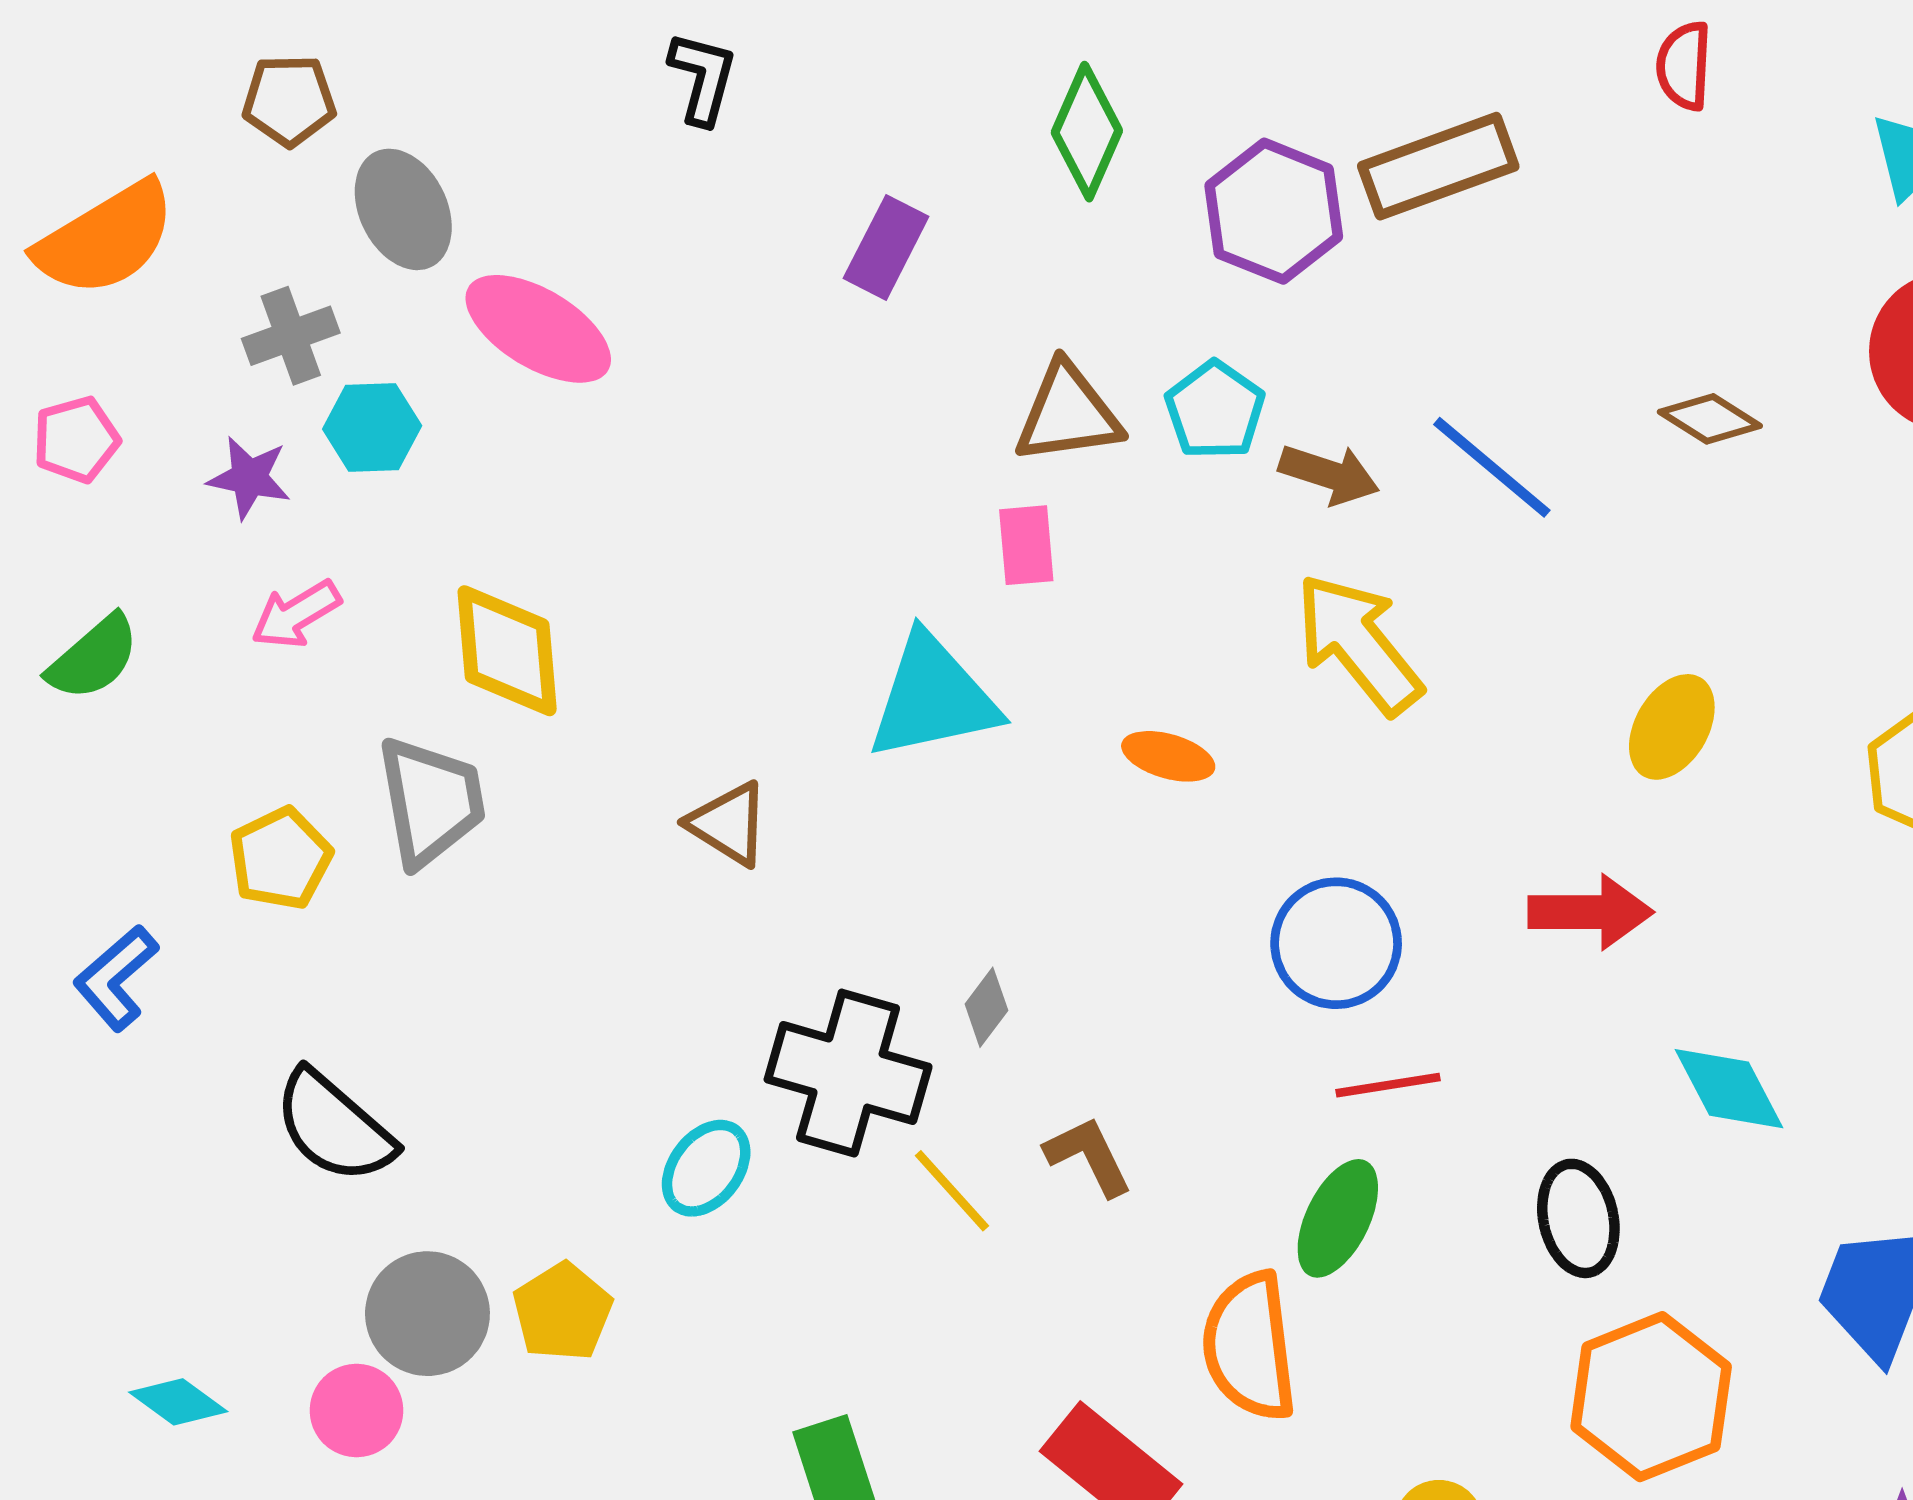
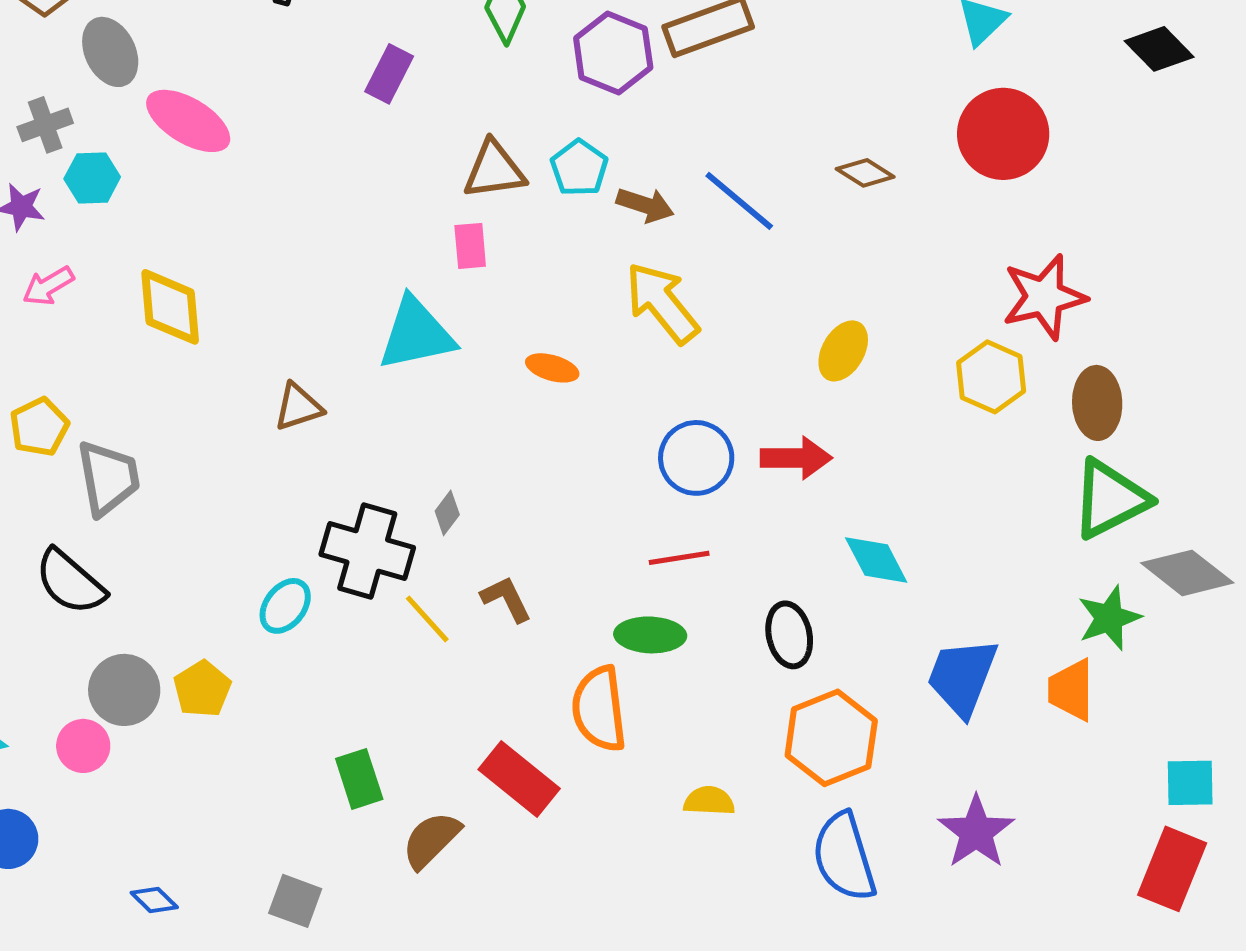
gray trapezoid: (431, 801) -> (108, 478), moved
brown triangle: (729, 824) -> (298, 407), turned -50
blue circle: (1336, 943) -> (696, 458), moved
green ellipse: (1338, 1218) -> (650, 635), turned 66

